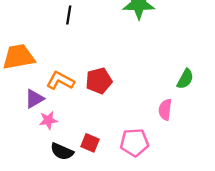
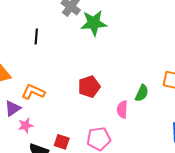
green semicircle: (185, 79) -> (142, 93), moved
red pentagon: (99, 81) -> (89, 87), moved

